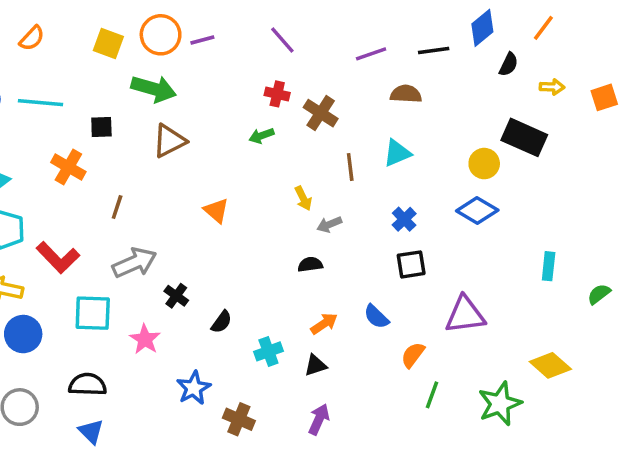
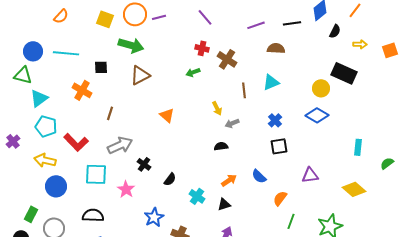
purple triangle: (465, 315) -> (310, 175), size x0.7
cyan cross: (268, 351) -> (197, 196), turned -35
yellow diamond: (550, 365) -> (354, 189), moved

